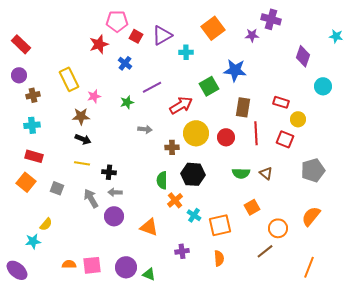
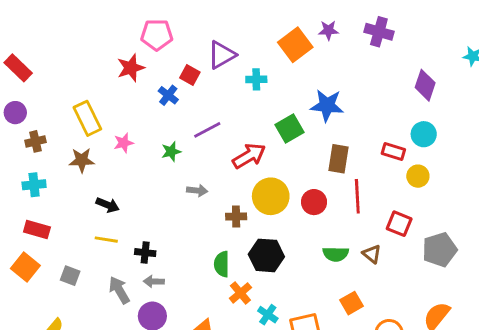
purple star: (252, 35) -> (328, 30), moved
red square: (136, 36) -> (190, 75), moved
cyan circle: (323, 86) -> (424, 134), moved
brown star: (81, 116) -> (82, 160), moved
red square: (285, 139) -> (399, 224), moved

